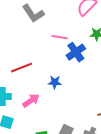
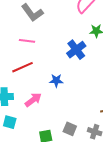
pink line: (60, 37) -> (27, 41), moved

